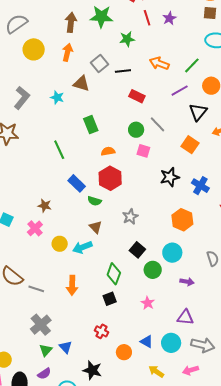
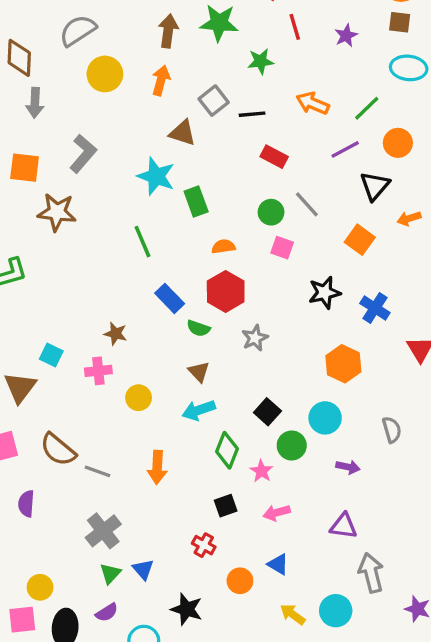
purple star: (169, 18) -> (346, 36), moved
cyan star: (57, 97) -> (156, 176), moved, size x1.6
gray star: (130, 217) -> (255, 338), moved
pink cross: (35, 228) -> (98, 371), turned 35
cyan arrow: (82, 247) -> (199, 410), moved
black square: (110, 299) -> (226, 506), moved
pink star: (148, 303) -> (261, 471), moved
cyan circle: (171, 343) -> (336, 611), moved
gray arrow: (203, 345) -> (371, 573), turned -120
pink arrow: (190, 370) -> (277, 513), moved

